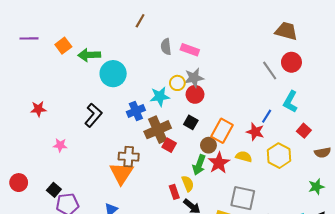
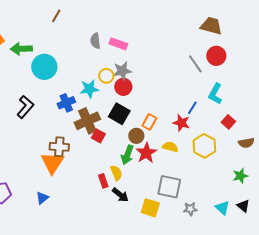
brown line: (140, 21) -> (56, 16), moved
black square: (191, 122) -> (119, 114), size x1.5
orange rectangle: (222, 131) -> (149, 122), size x0.7

